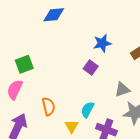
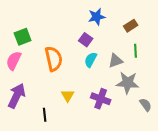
orange semicircle: (48, 106) -> (54, 59), moved, size x1.4
cyan semicircle: (87, 110) -> (91, 60), moved

